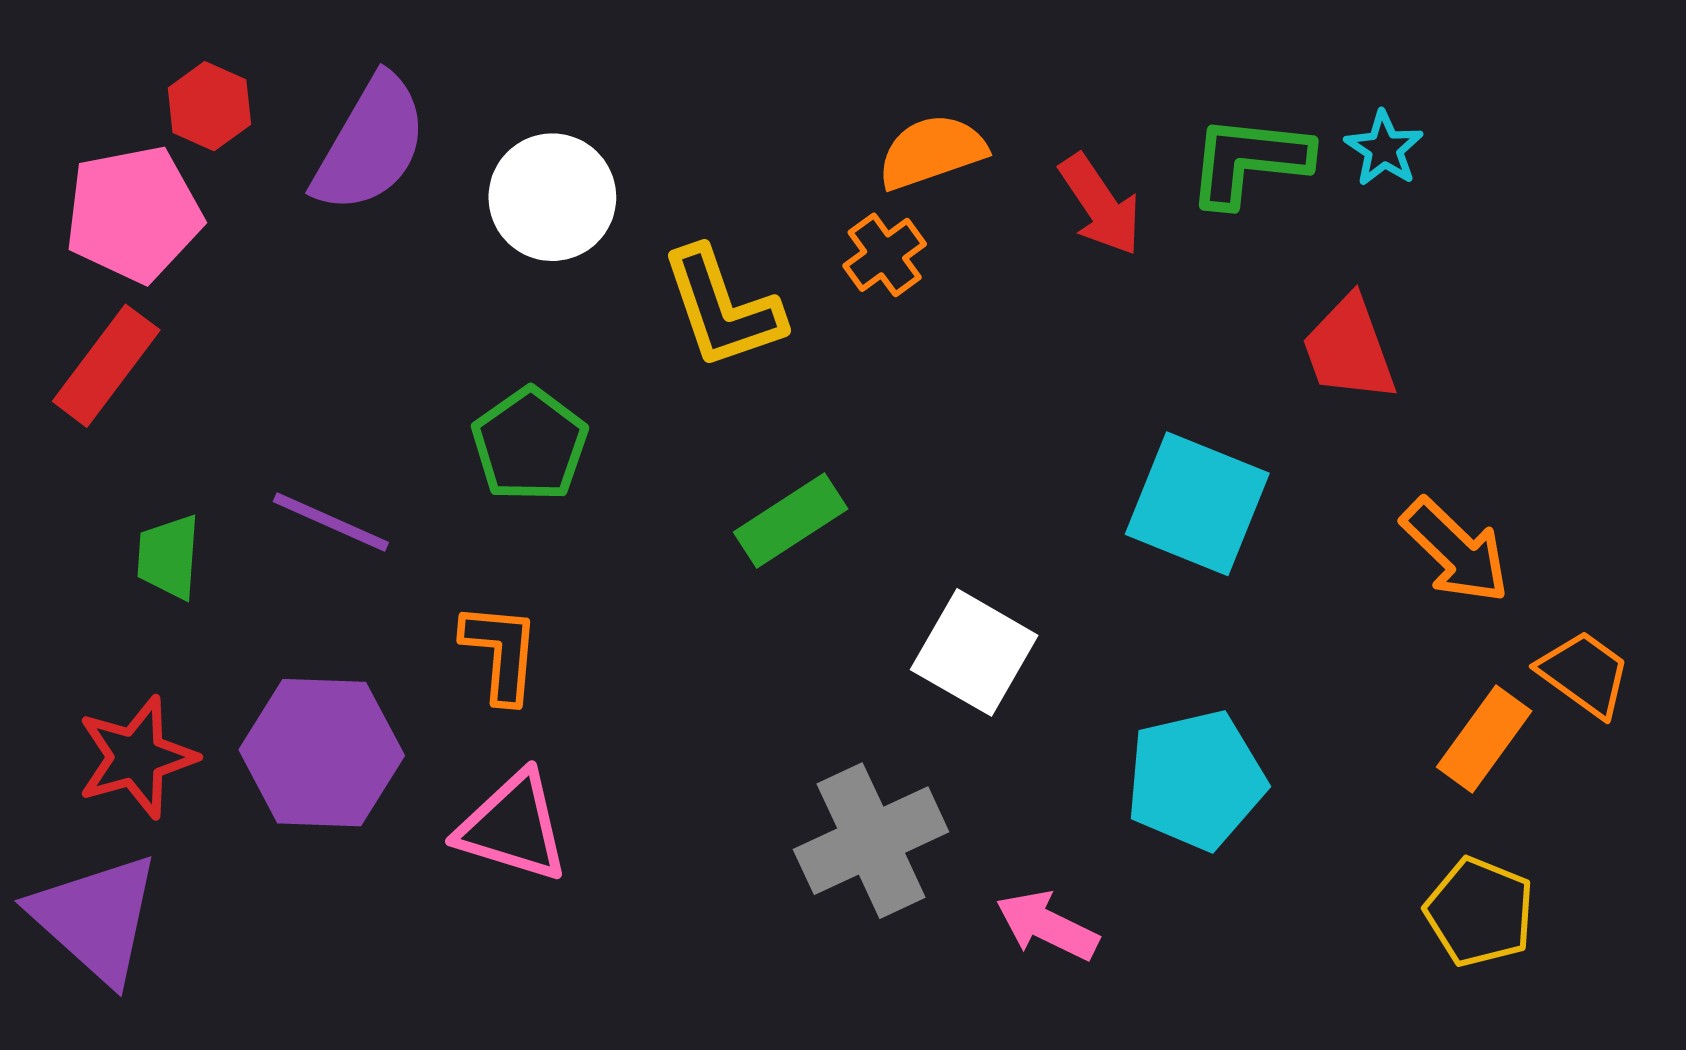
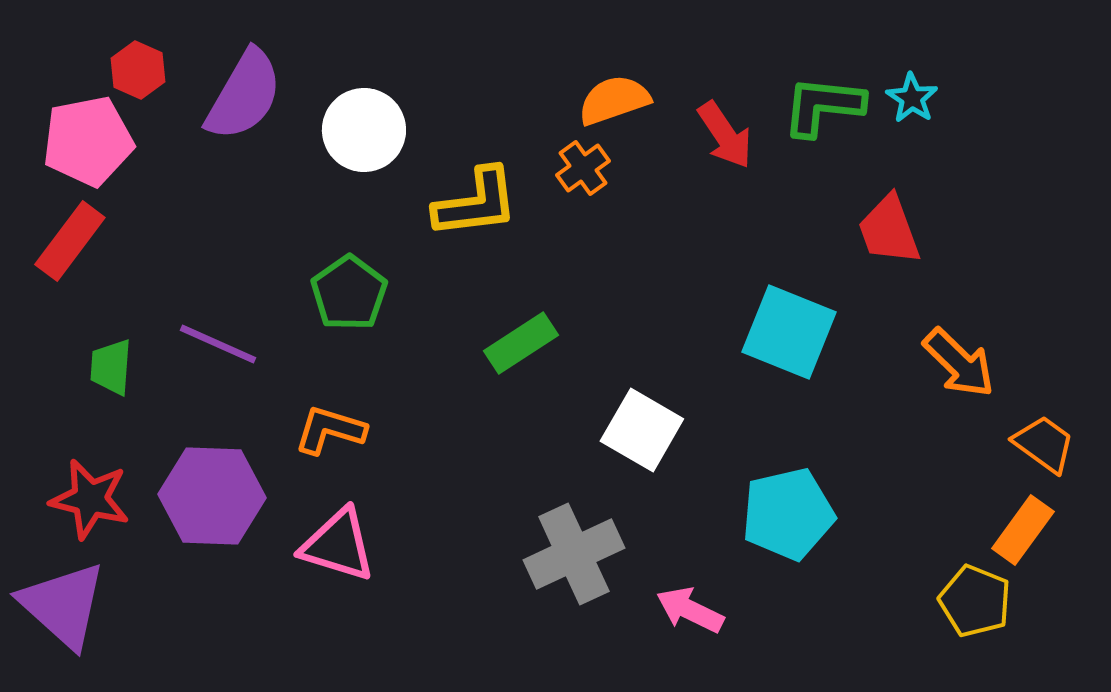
yellow L-shape: (722, 308) -> (476, 203), turned -78
orange L-shape: (501, 652) -> (330, 430), turned -78
orange rectangle: (1484, 739) -> (1023, 530), moved
red star: (137, 757) -> (90, 499), turned 30

